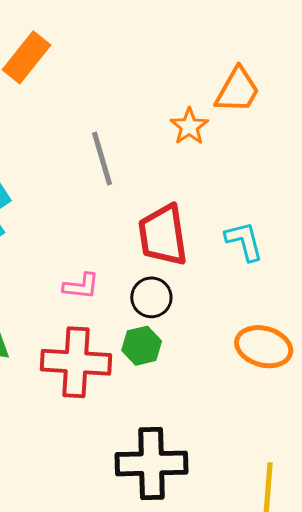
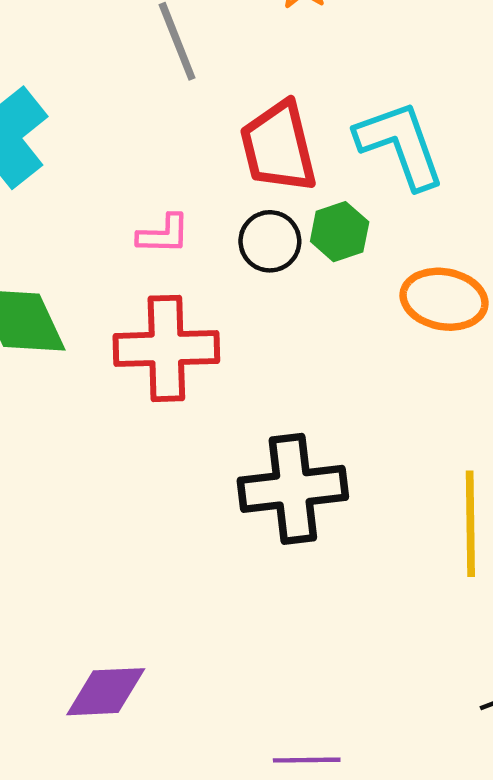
cyan L-shape: (244, 241) -> (400, 145), size x1.5
green hexagon: (142, 346) -> (340, 232), moved

